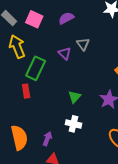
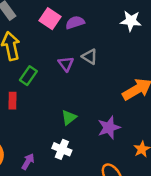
pink square: (34, 19) -> (50, 19), moved
gray triangle: (83, 44) -> (90, 57), turned -32
green rectangle: (36, 68) -> (28, 76), size x0.7

